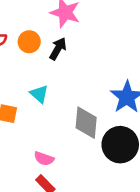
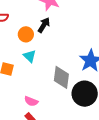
orange circle: (29, 42) -> (26, 34), moved

